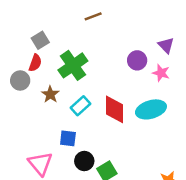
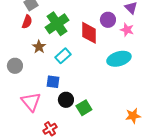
gray circle: (20, 81) -> (15, 66), moved
red diamond: (114, 109) -> (89, 33), moved

